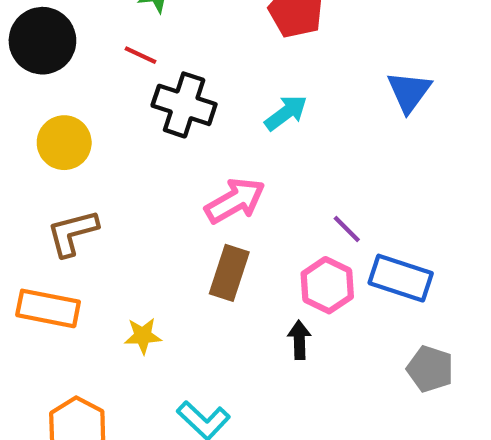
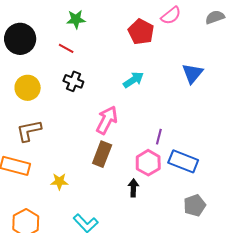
black cross: (184, 105) -> (73, 81), moved, size x0.7
pink arrow: (235, 201) -> (107, 120), turned -36
purple line: (347, 229) -> (159, 137), turned 56
gray pentagon: (430, 369) -> (195, 205), turned 30

